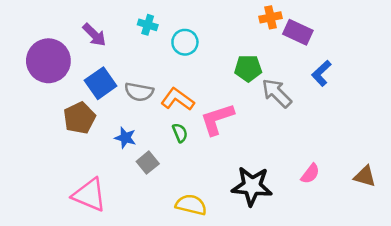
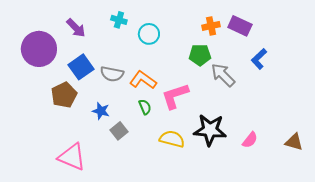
orange cross: (271, 17) -> (211, 26), moved
black star: (252, 186) -> (210, 130), moved
yellow semicircle: (191, 205) -> (172, 139), moved

